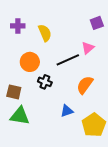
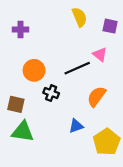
purple square: (97, 23) -> (110, 26), turned 32
yellow semicircle: (45, 33) -> (79, 17), moved
pink triangle: (88, 48) -> (100, 54), turned -40

